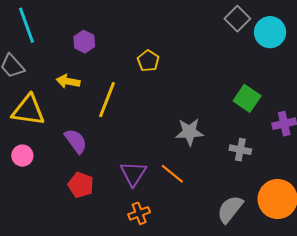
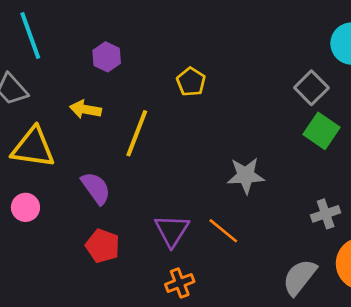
gray square: (237, 19) -> (311, 88), moved
gray cross: (240, 150) -> (326, 214), moved, turned -30

